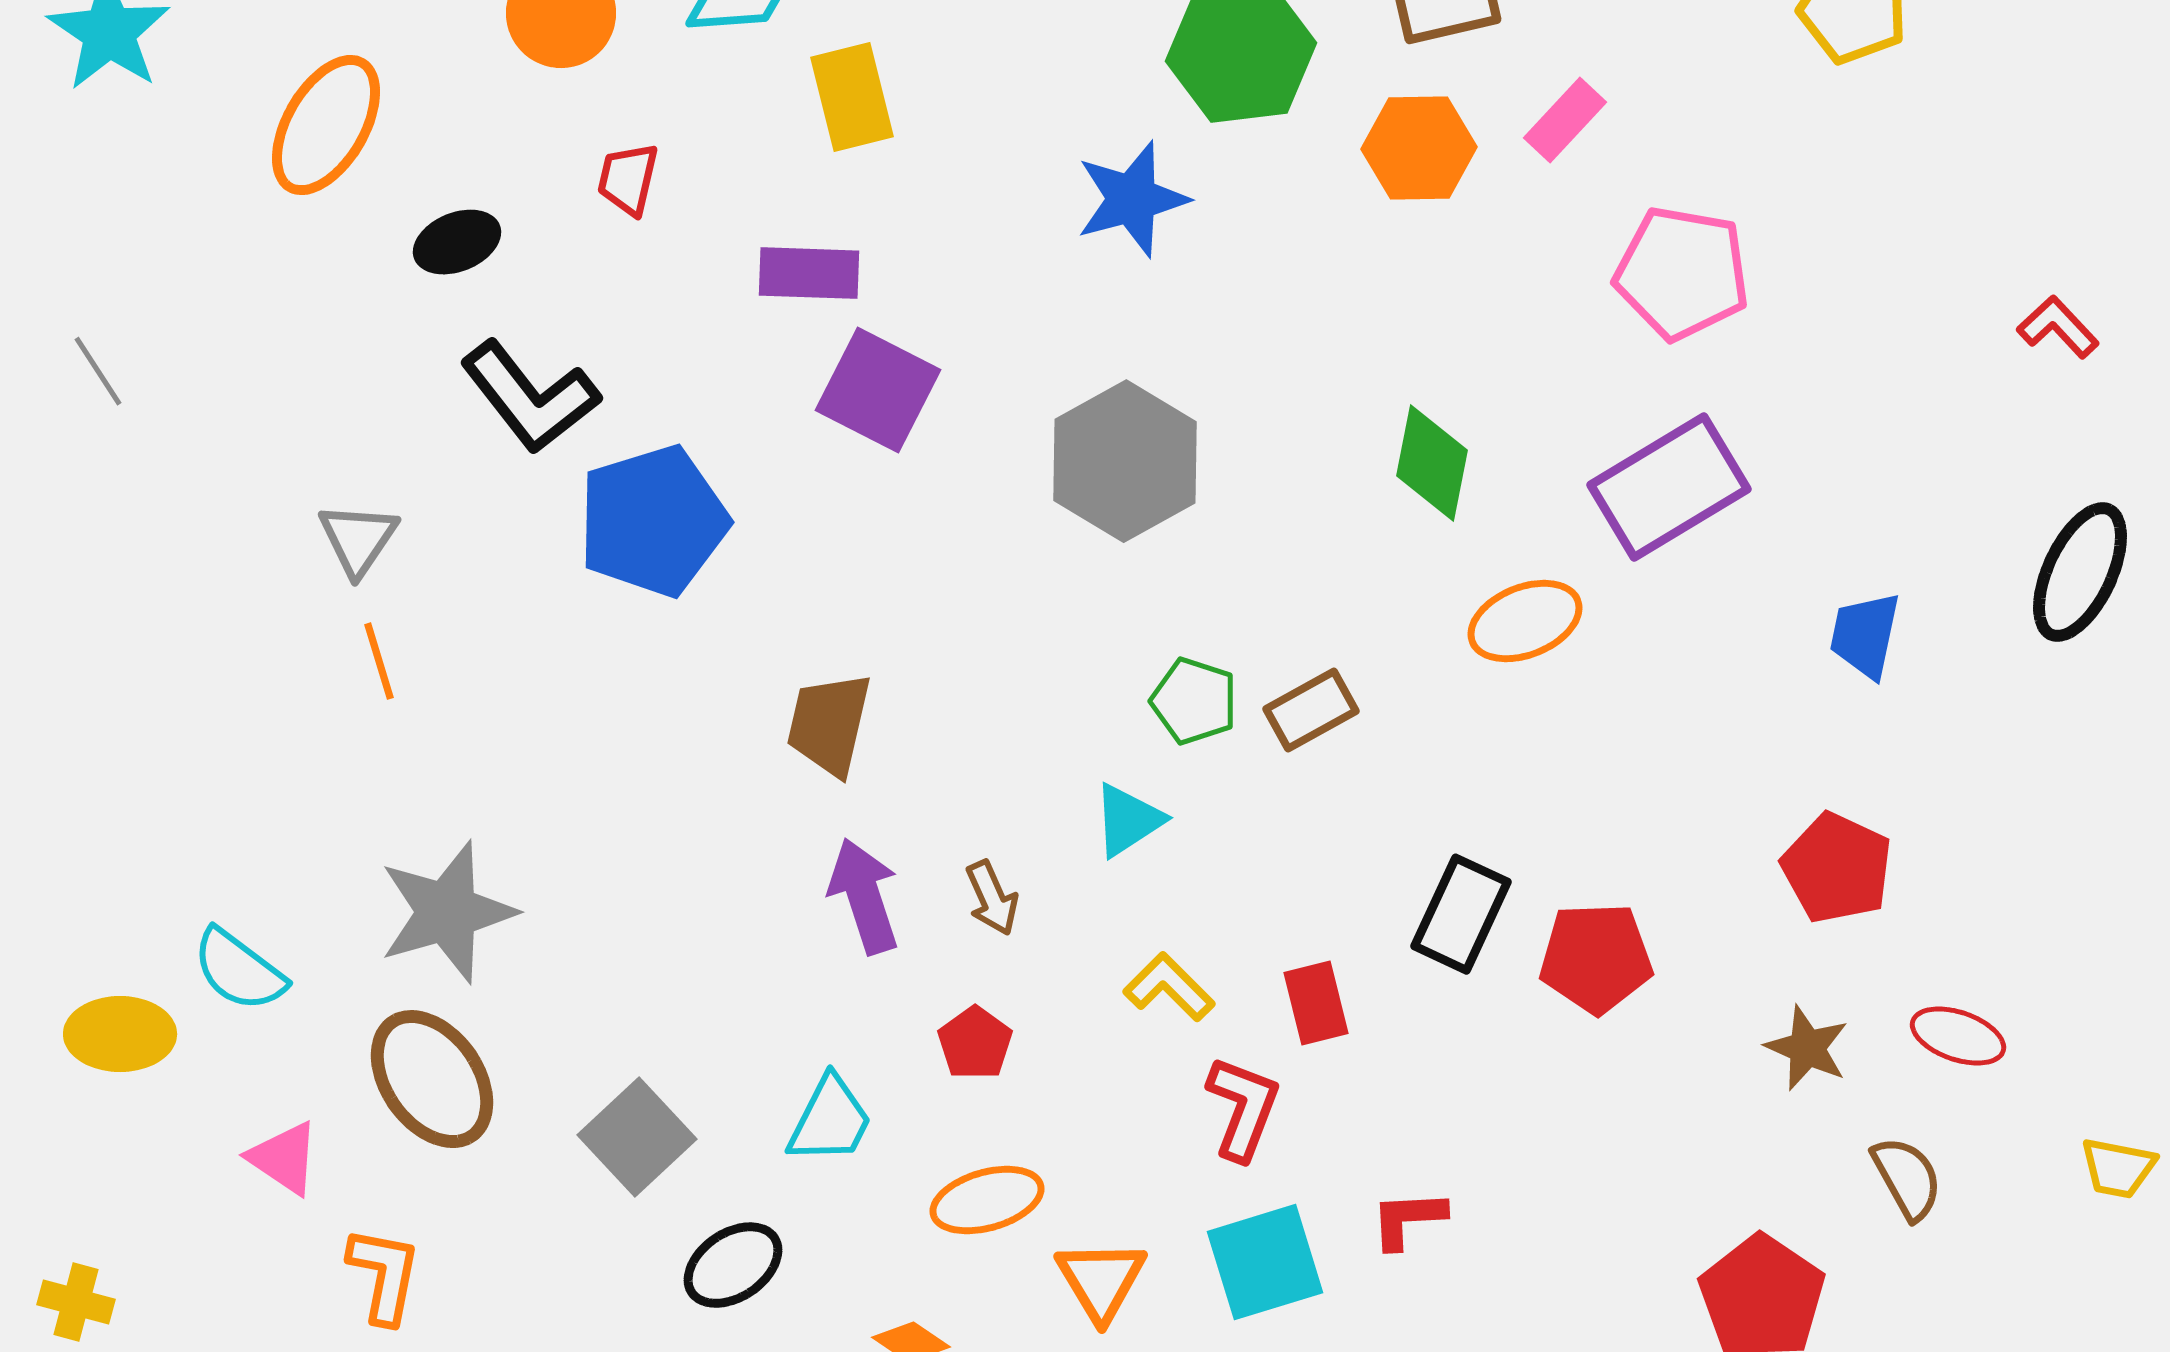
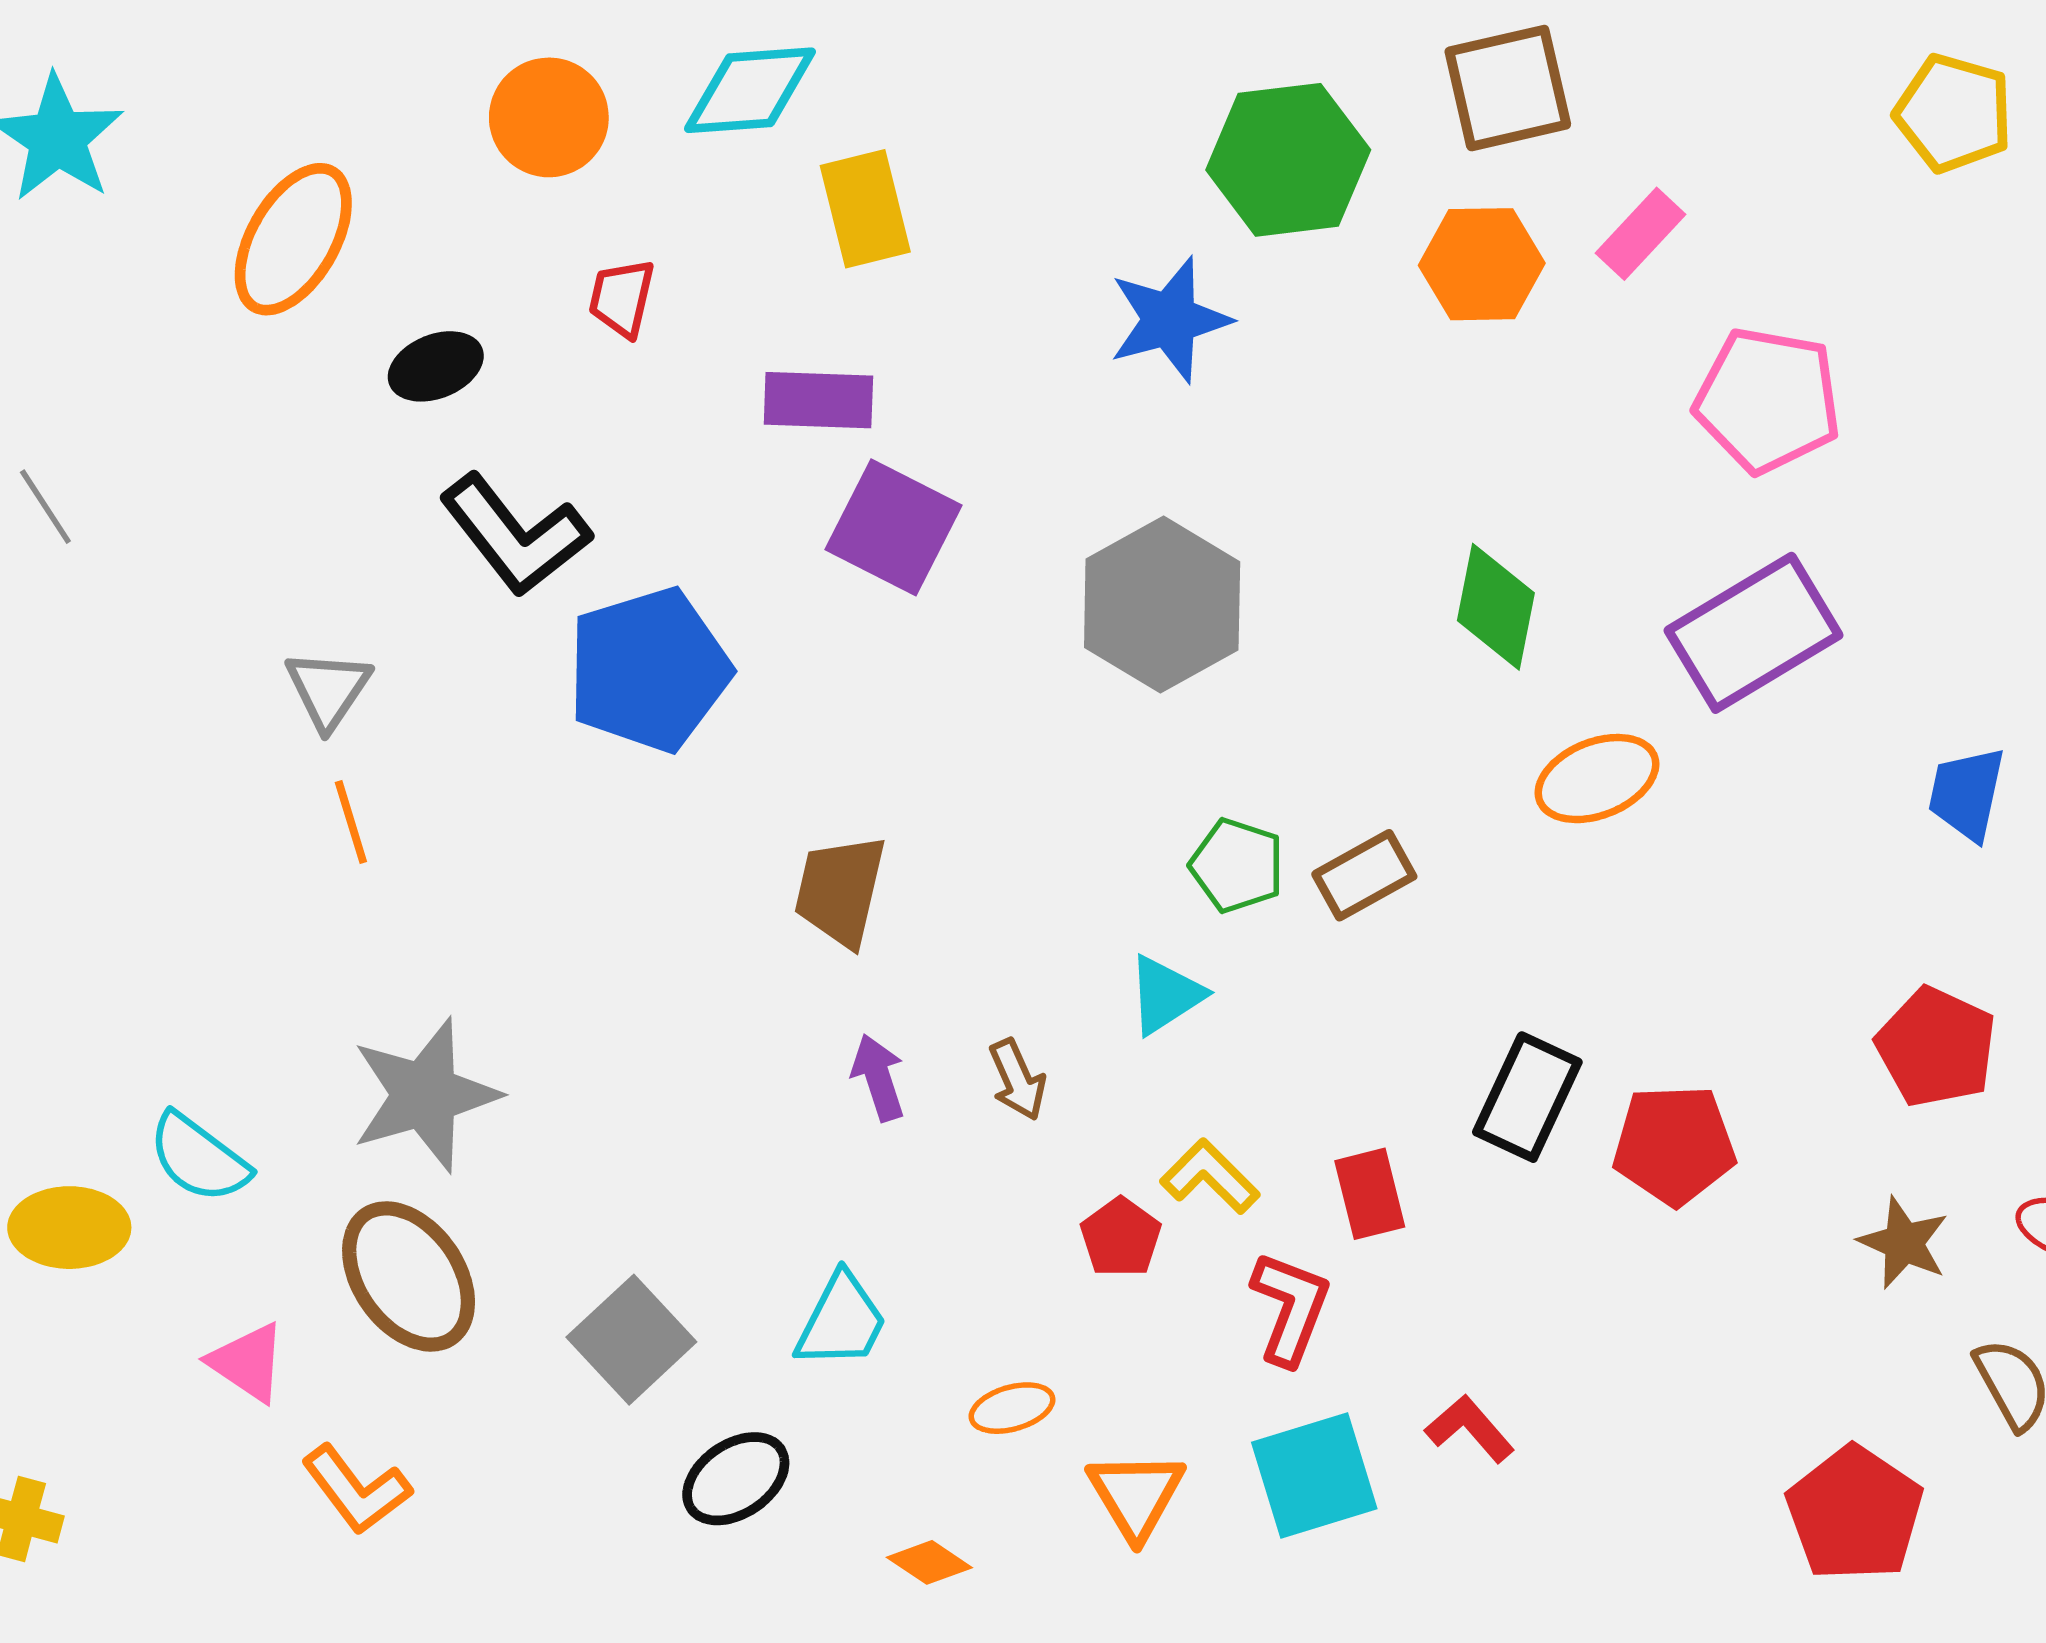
purple arrow: (864, 896) -> (878, 1078), size x0.7
red pentagon: (975, 1043) -> (1121, 1237), moved
orange ellipse: (987, 1200) -> (1012, 1408), size x0.7
red L-shape: (1408, 1219) -> (1470, 1429), turned 52
orange L-shape: (384, 1275) -> (356, 1490), turned 132

